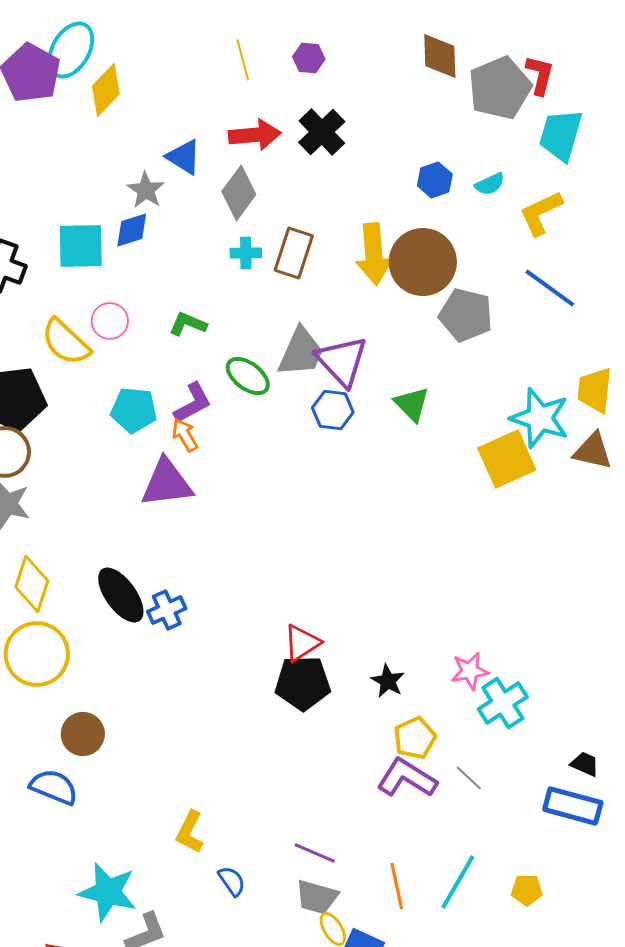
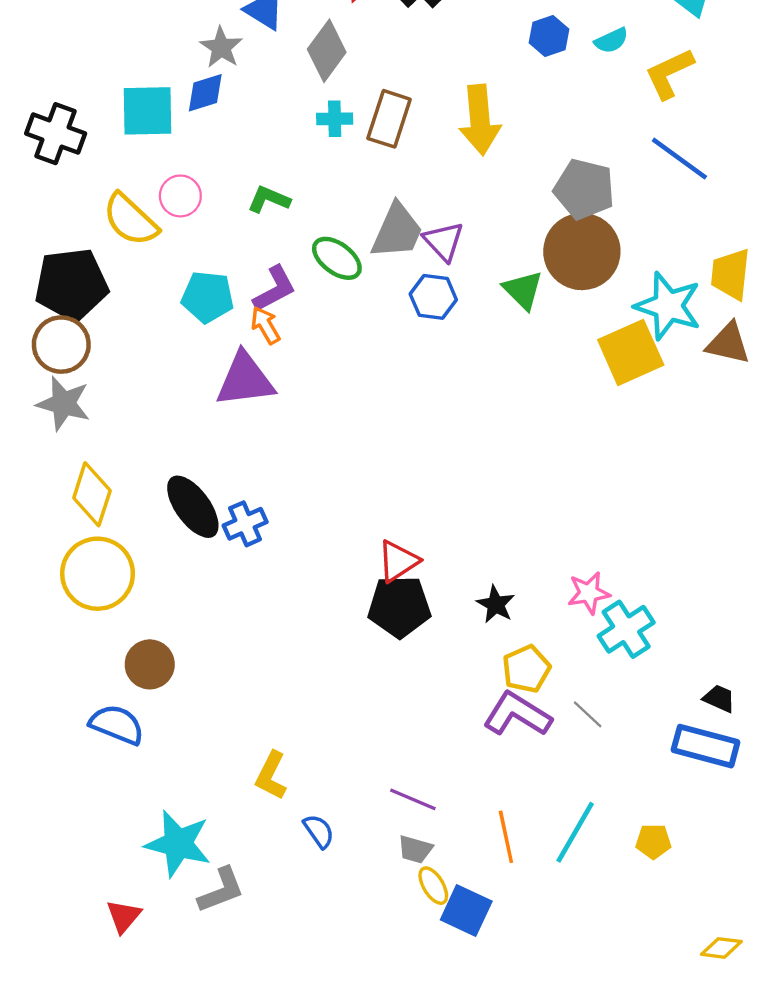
brown circle: (423, 262) -> (582, 252), moved
purple triangle: (342, 361) -> (444, 241), size x0.7
gray trapezoid: (317, 897) -> (415, 849), size x0.7

